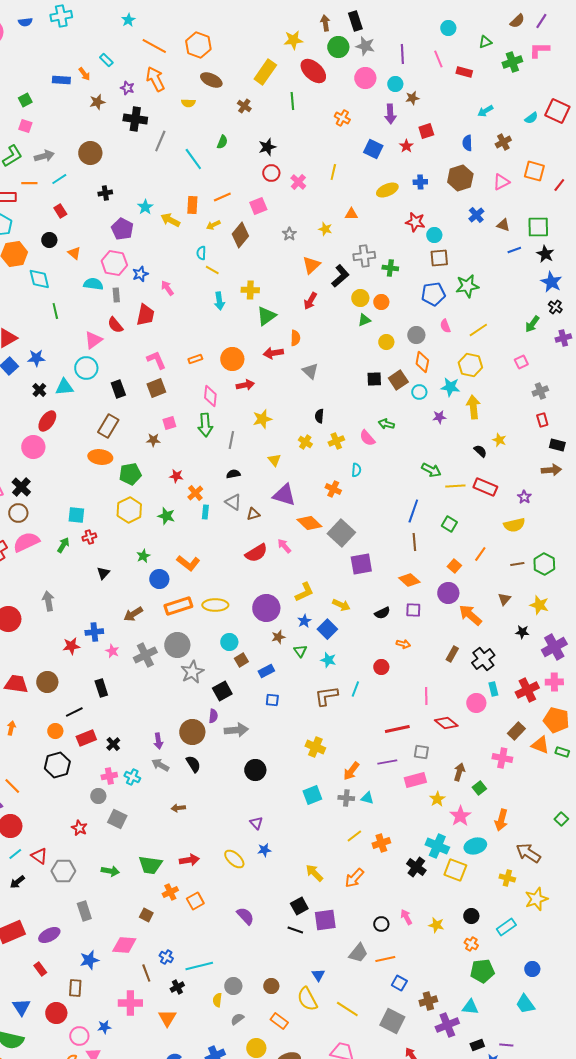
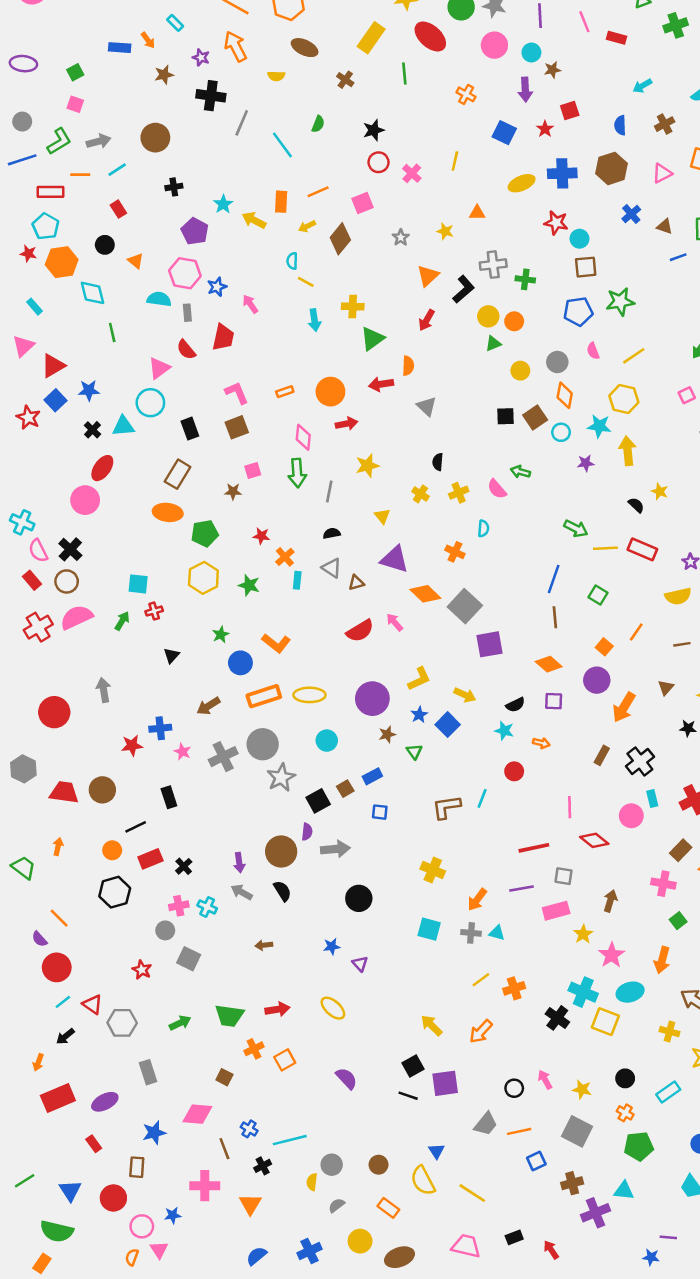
blue cross: (420, 182) -> (562, 173), size x1.6
orange arrow: (470, 615) -> (624, 707), turned -100
brown square: (241, 660) -> (345, 789), moved
cyan star: (328, 660) -> (504, 731), moved
green square: (479, 788) -> (678, 921), moved
cyan square: (312, 795) -> (429, 929), turned 36
blue star: (264, 850) -> (332, 946), moved
green arrow: (110, 871) -> (180, 1023), turned -36
blue square: (399, 983) -> (536, 1161), turned 35
gray square: (392, 1021) -> (577, 1131), moved
black rectangle: (477, 1045) -> (514, 1237), moved

